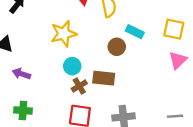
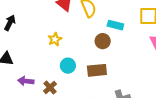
yellow star: (64, 34) -> (55, 39), size x0.6
brown cross: (79, 86) -> (50, 88), moved

